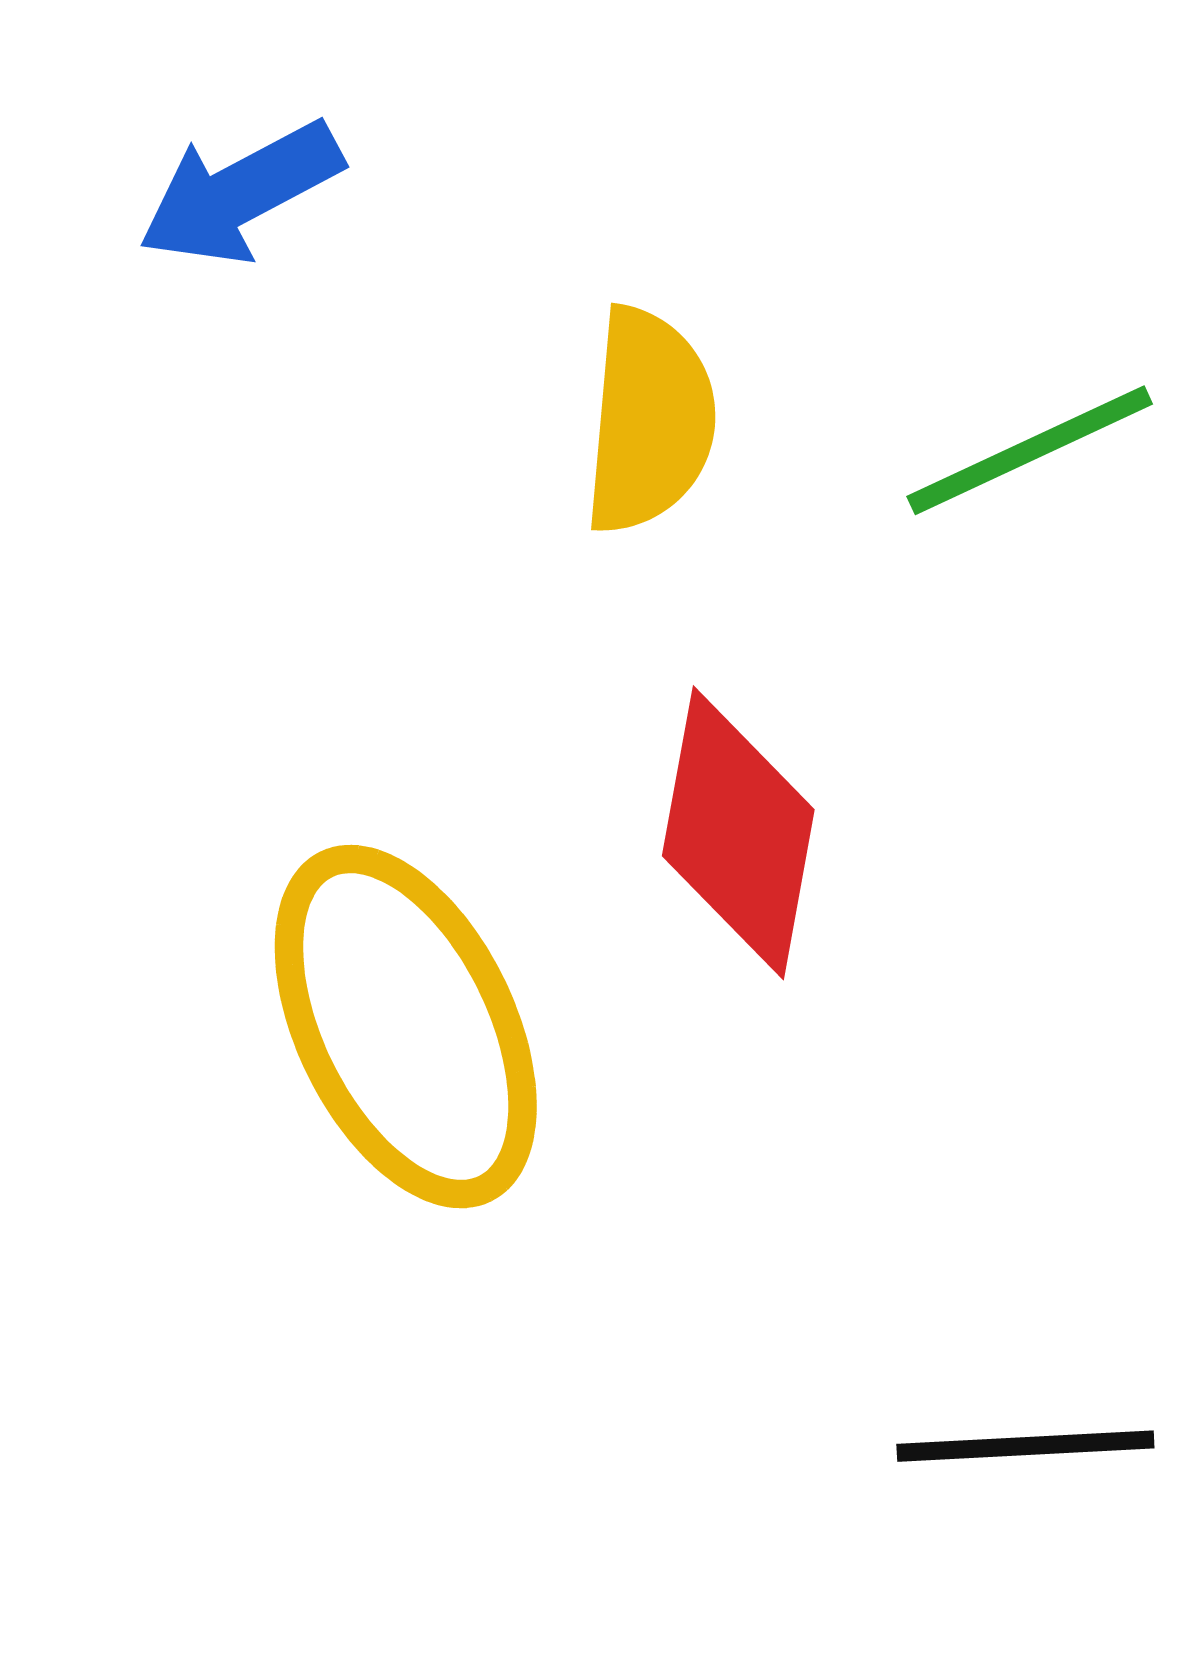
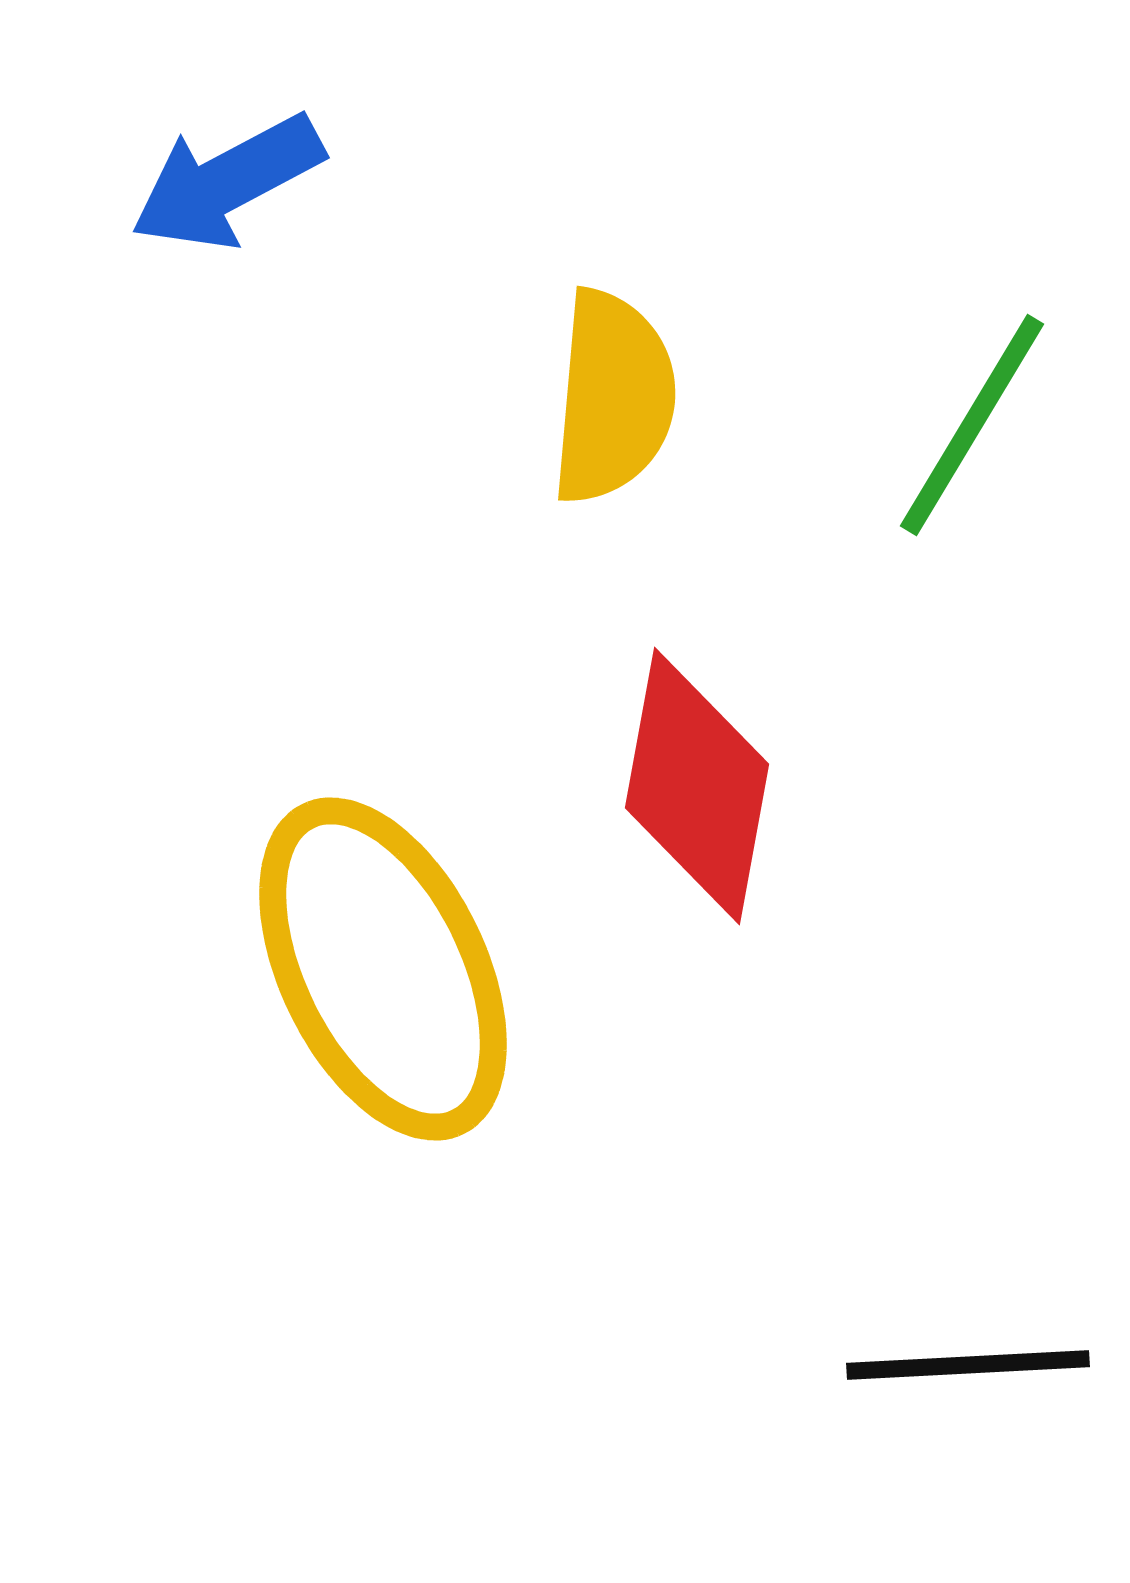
green line: (1030, 450) -> (972, 425), turned -34

